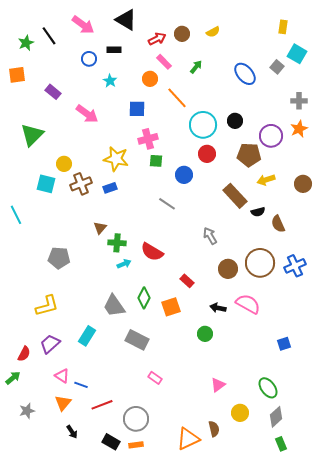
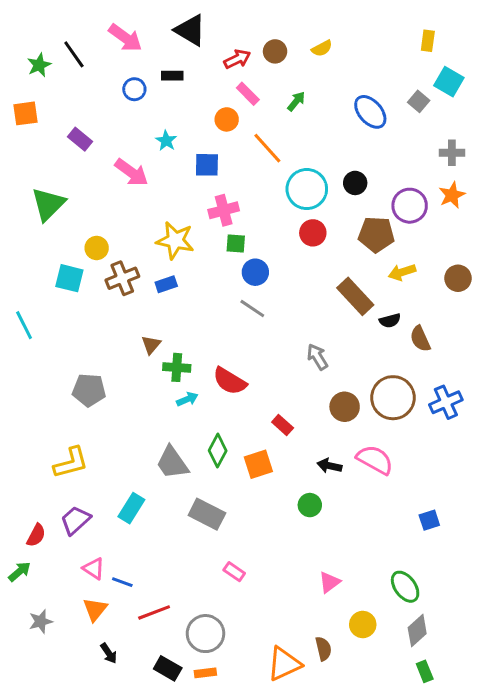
cyan star: (110, 81) -> (166, 141), moved
blue circle: (184, 175) -> (255, 272), moved

